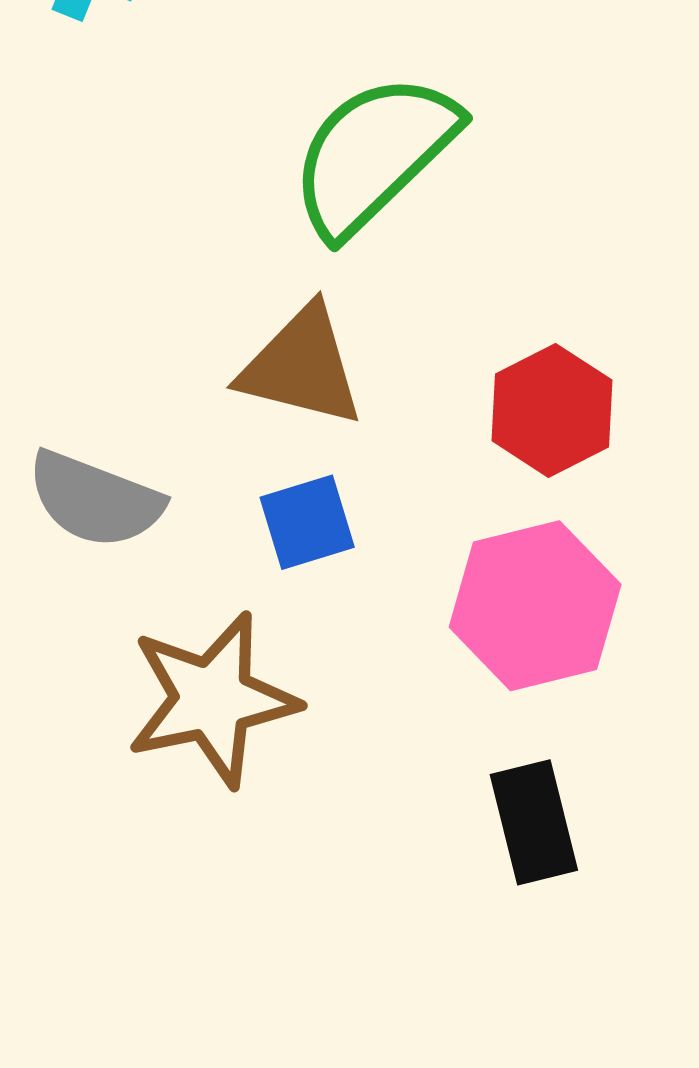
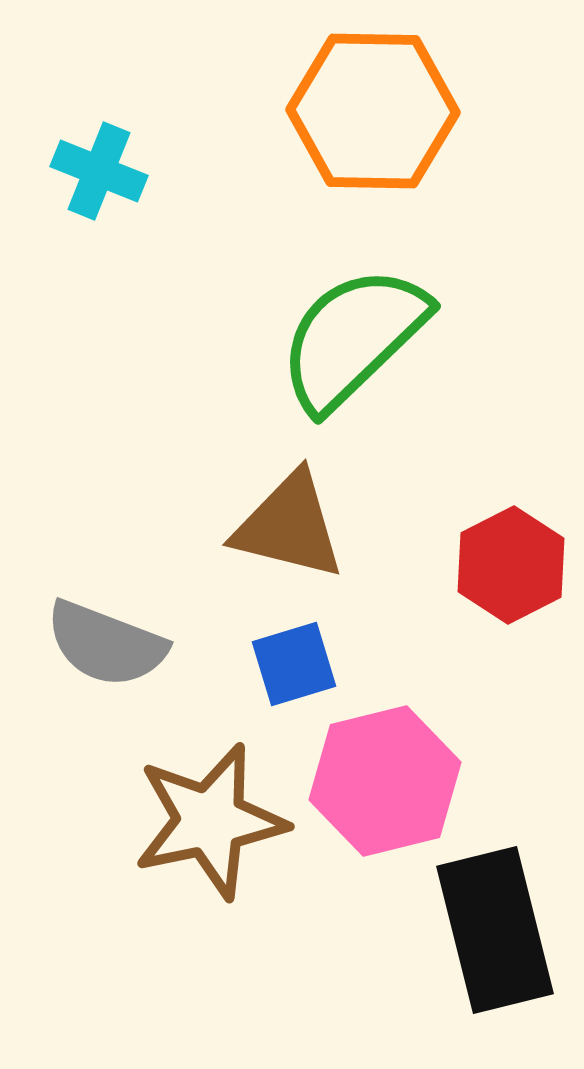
pink hexagon: (535, 606) -> (385, 781), moved
black rectangle: (534, 822) -> (495, 930), size x1.5

